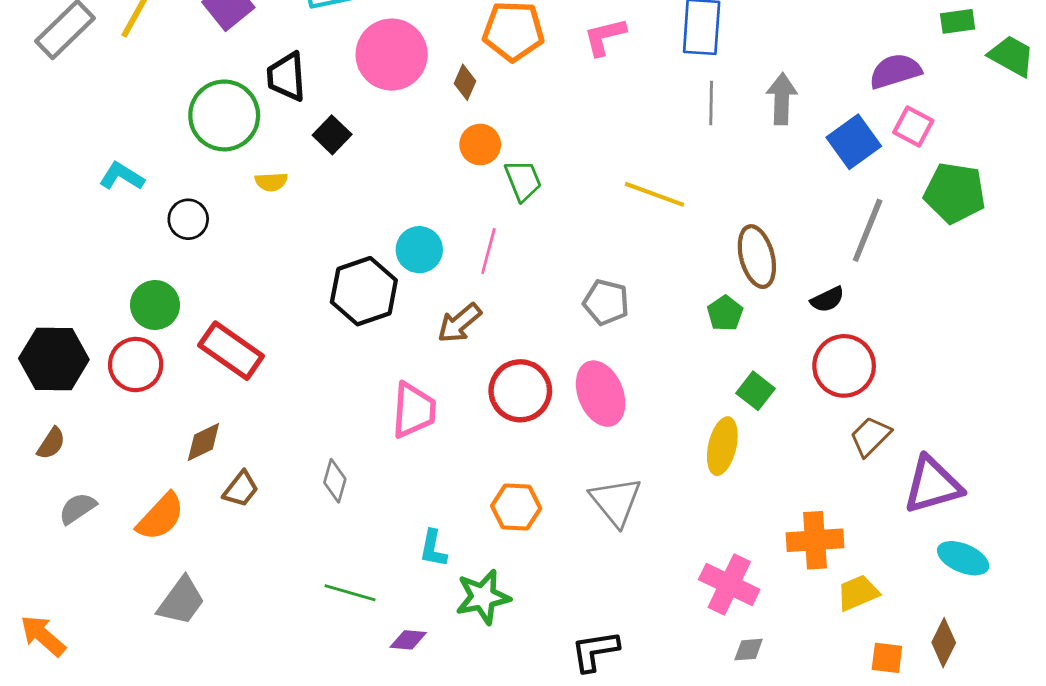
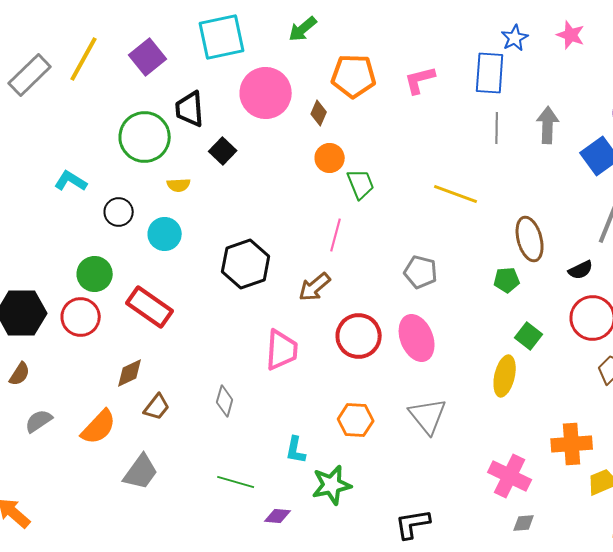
cyan circle: (419, 250) -> (165, 234), moved
green pentagon: (725, 313) -> (507, 280), turned 30
gray trapezoid: (181, 601) -> (141, 472), moved

